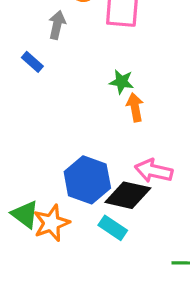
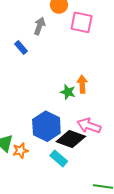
green star: (122, 82) -> (68, 92), moved
orange star: (51, 223) -> (20, 151), size x0.7

